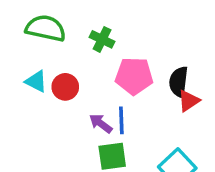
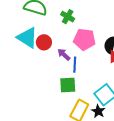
cyan triangle: (36, 81) -> (27, 38), size x1.6
purple arrow: (101, 123) -> (64, 54), moved

